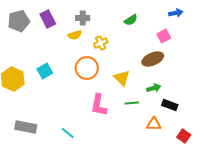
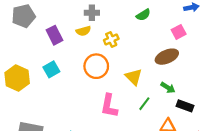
purple rectangle: (48, 19) -> (55, 35), moved
green arrow: (154, 88) -> (168, 88), turned 48
green line: (132, 103) -> (144, 104), turned -48

